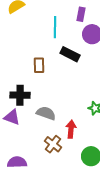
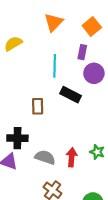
red arrow: (71, 129) -> (72, 157), moved

